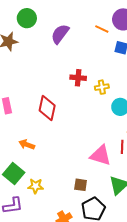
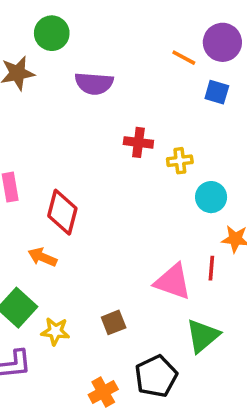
purple semicircle: (60, 34) -> (94, 83), moved, turned -125
red diamond: (47, 108) -> (62, 212), moved
brown square: (81, 185) -> (114, 322), moved, turned -32

